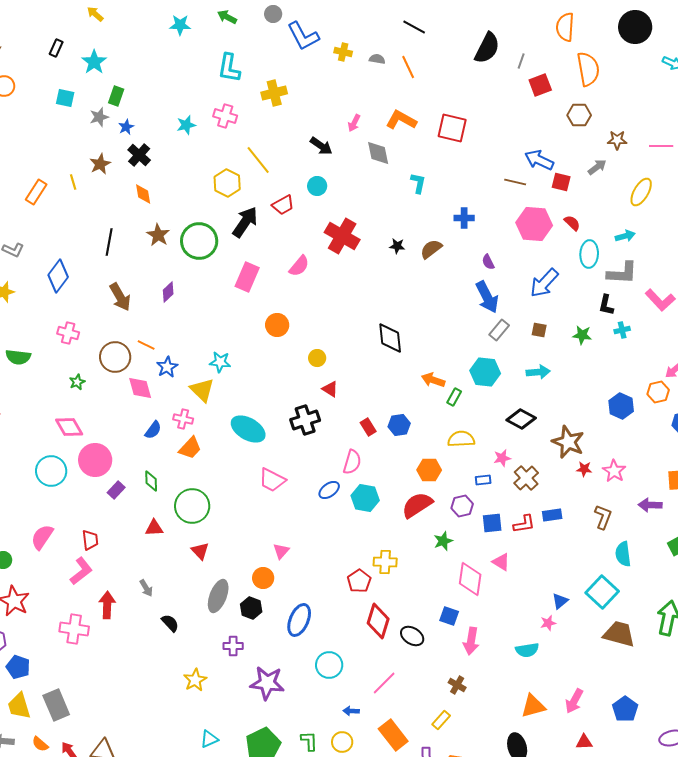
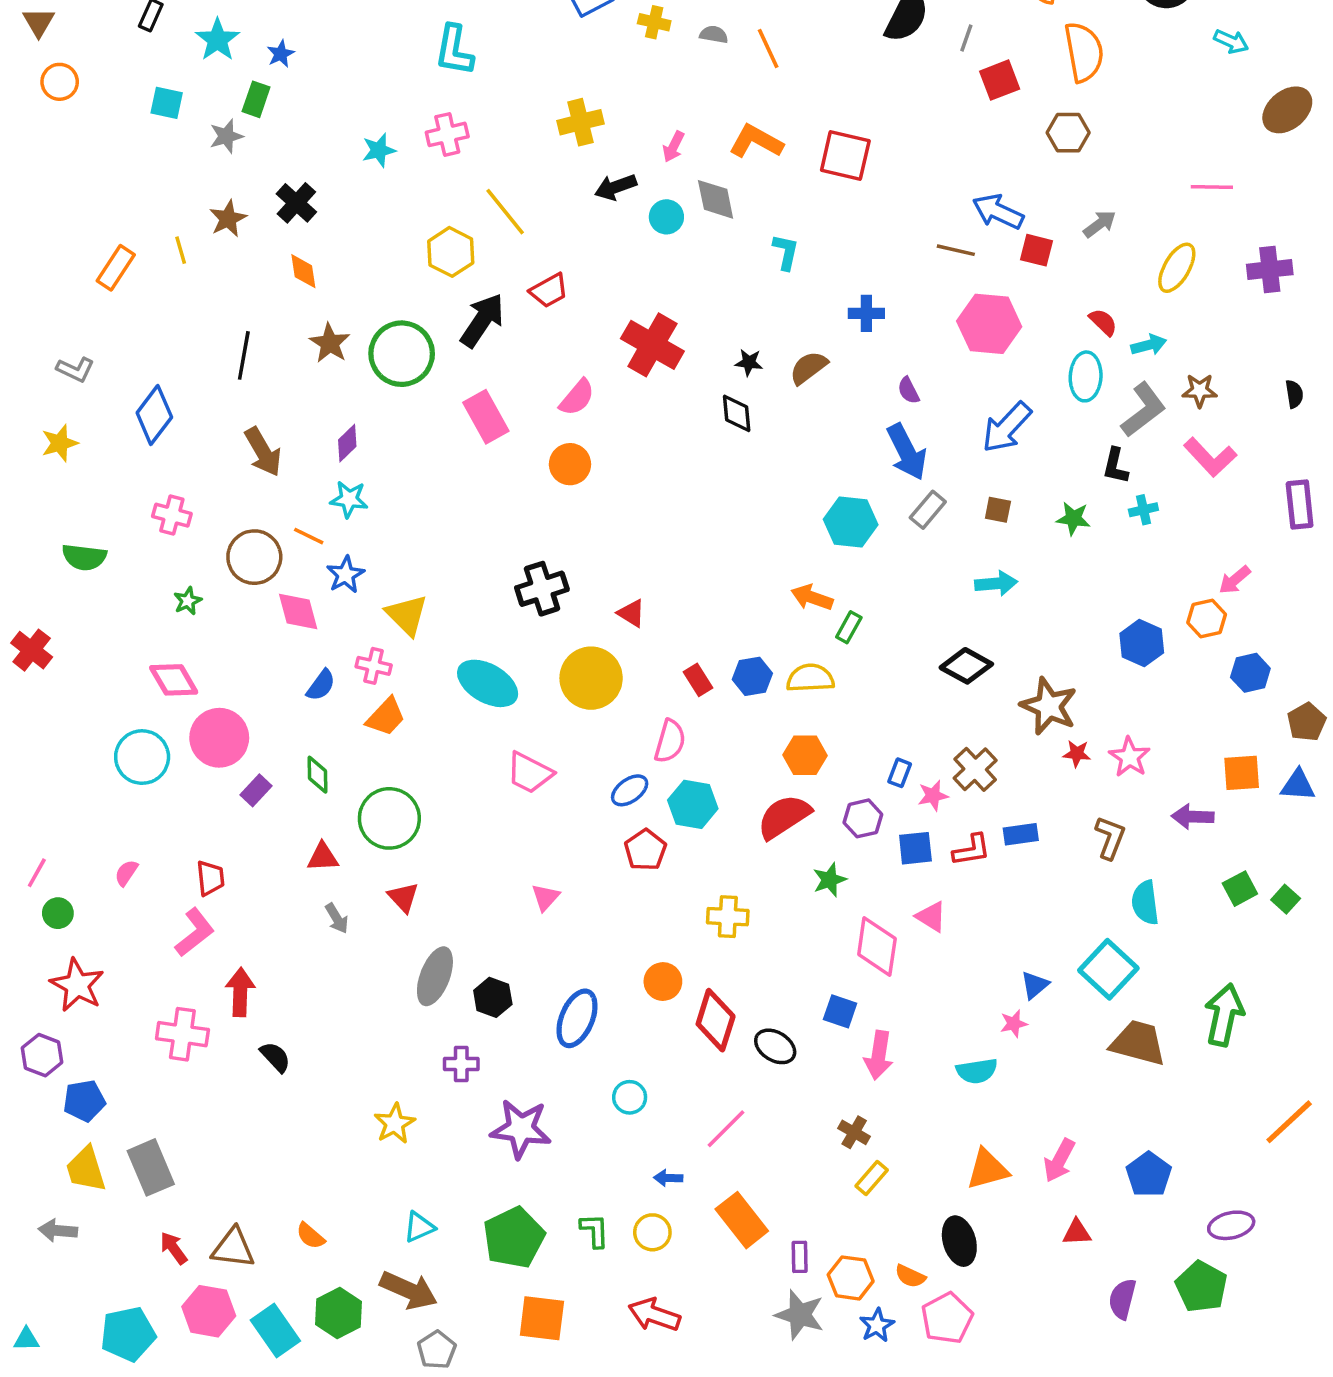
yellow cross: (274, 93) -> (581, 122), moved
pink cross: (225, 116) -> (447, 134), turned -30
blue star: (126, 127) -> (281, 54), moved
brown star: (617, 140) -> (1200, 390), moved
black arrow: (321, 146) -> (616, 187), turned 125
cyan circle: (317, 186) -> (666, 217), moved
red semicircle: (572, 223) -> (1103, 322), moved
gray L-shape: (622, 273) -> (1143, 410), turned -40
pink rectangle: (247, 277) -> (486, 417), turned -52
orange circle: (277, 325) -> (570, 464), moved
black diamond: (390, 338) -> (737, 413), moved, size x0.7
yellow circle: (317, 358) -> (591, 678), moved, size x2.0
cyan star: (220, 362) -> (349, 499), moved
cyan hexagon: (485, 372) -> (851, 522), moved
black cross: (305, 420) -> (542, 589), moved
yellow semicircle: (461, 439) -> (810, 678), moved
pink star: (502, 458) -> (933, 796), moved
blue rectangle: (483, 480) -> (900, 773), turned -63
pink semicircle: (42, 537) -> (126, 873), size x0.6
orange circle: (263, 578) -> (663, 982), moved
red pentagon: (359, 581) -> (645, 850), moved
gray arrow: (146, 588) -> (337, 918), moved
black semicircle: (170, 623) -> (275, 1057), moved
cyan circle: (329, 665) -> (630, 1097), size x0.7
blue pentagon: (18, 667) -> (84, 1101), turned -30
yellow rectangle: (441, 720) -> (872, 1178), moved
orange semicircle: (40, 744) -> (310, 1236), moved

